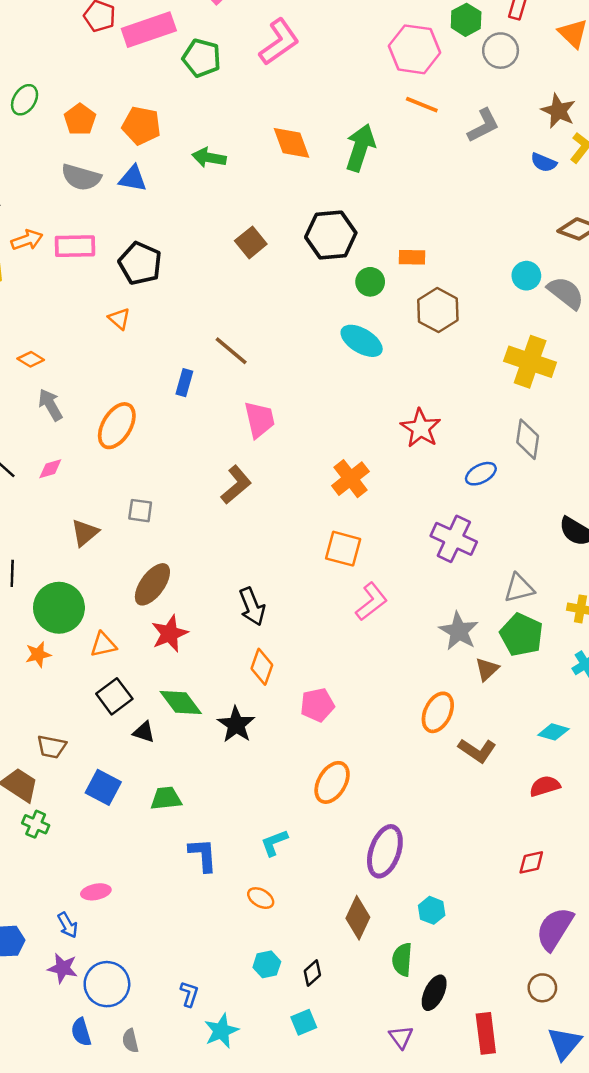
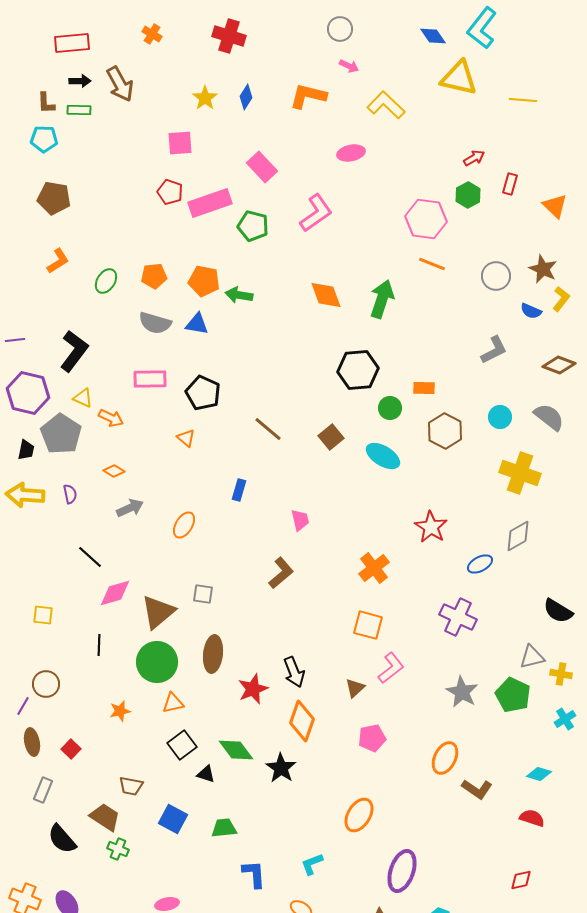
gray circle: (501, 51) -> (496, 276), moved
green ellipse: (25, 100) -> (106, 281), moved
orange pentagon: (80, 119) -> (154, 276), turned 30
gray L-shape: (483, 126) -> (494, 350), moved
green arrow: (209, 158) -> (239, 295), moved
orange arrow: (27, 240) -> (111, 418), moved, turned 45
brown square: (251, 242) -> (331, 437), moved
cyan circle: (526, 276) -> (500, 417), moved
brown line: (231, 351) -> (268, 429), moved
gray arrow: (50, 405) -> (130, 508), turned 96
pink trapezoid: (259, 420) -> (300, 520), size x0.7
orange ellipse: (117, 426) -> (184, 525), size x0.7
gray diamond: (528, 439) -> (518, 536), turned 52
pink diamond: (50, 469) -> (115, 593), moved, size x1.6
brown triangle: (85, 533) -> (158, 612), size x1.5
brown ellipse: (152, 584) -> (213, 654), turned -30
gray triangle: (519, 588) -> (532, 657), moved
green circle: (59, 608) -> (157, 662), moved
red star: (170, 634) -> (253, 689), moved
orange diamond: (262, 667) -> (302, 721), size x1.4
brown triangle: (487, 669) -> (355, 688), moved
pink pentagon: (317, 705) -> (372, 738), moved
red semicircle: (545, 786) -> (532, 818), turned 35

